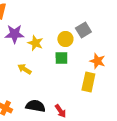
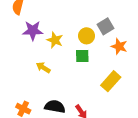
orange star: (97, 61) -> (119, 46), moved
yellow rectangle: (88, 82) -> (111, 81), turned 30

